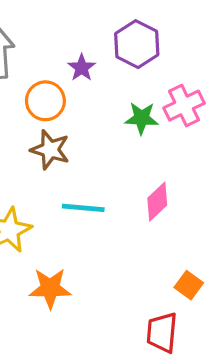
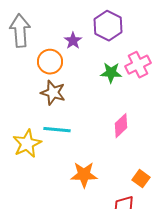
cyan line: (83, 208) -> (57, 130), moved
orange star: (50, 288) -> (84, 175), moved

